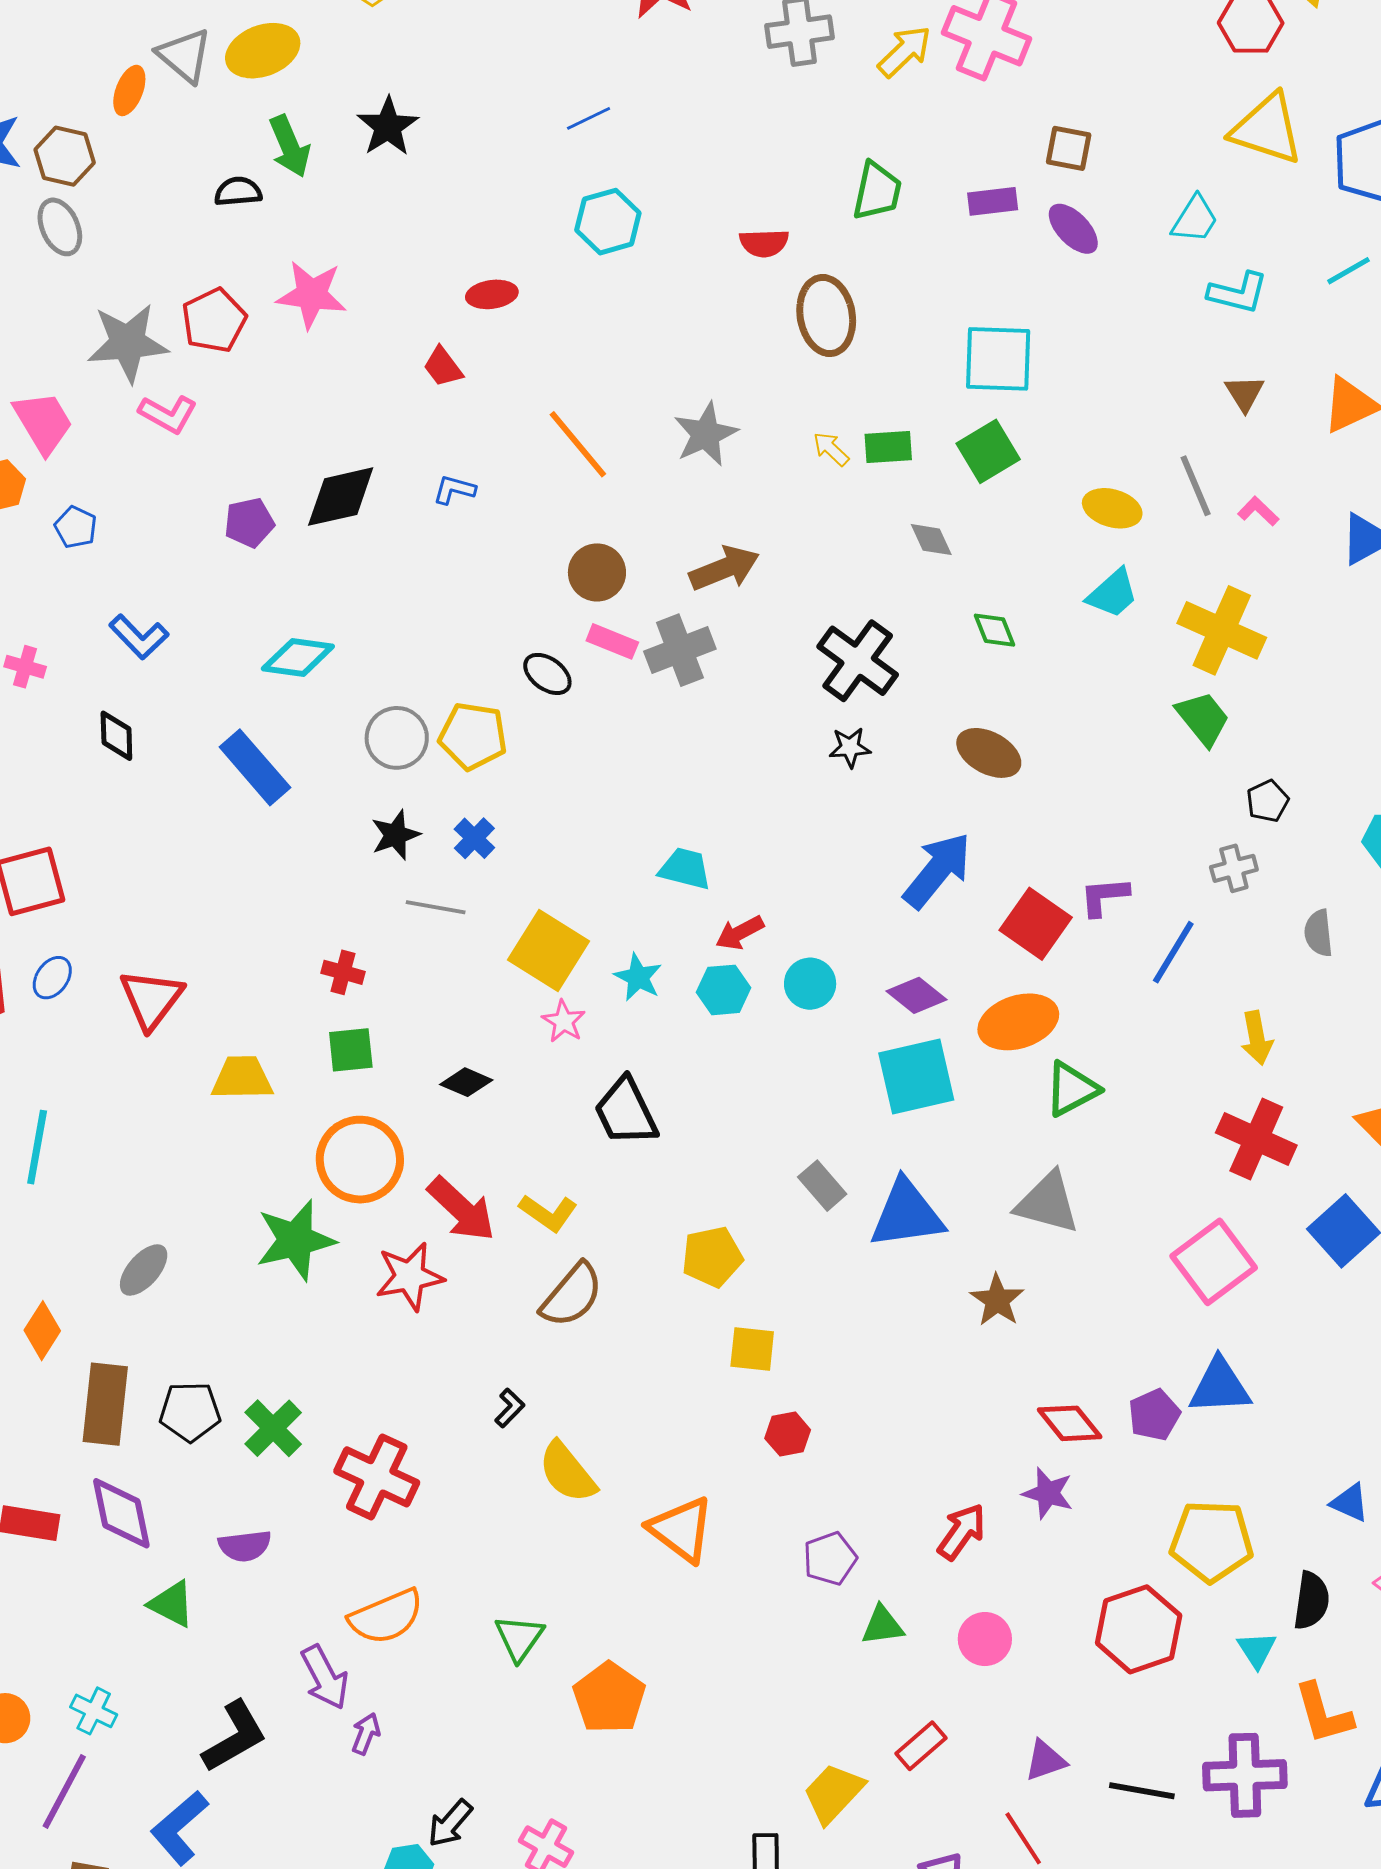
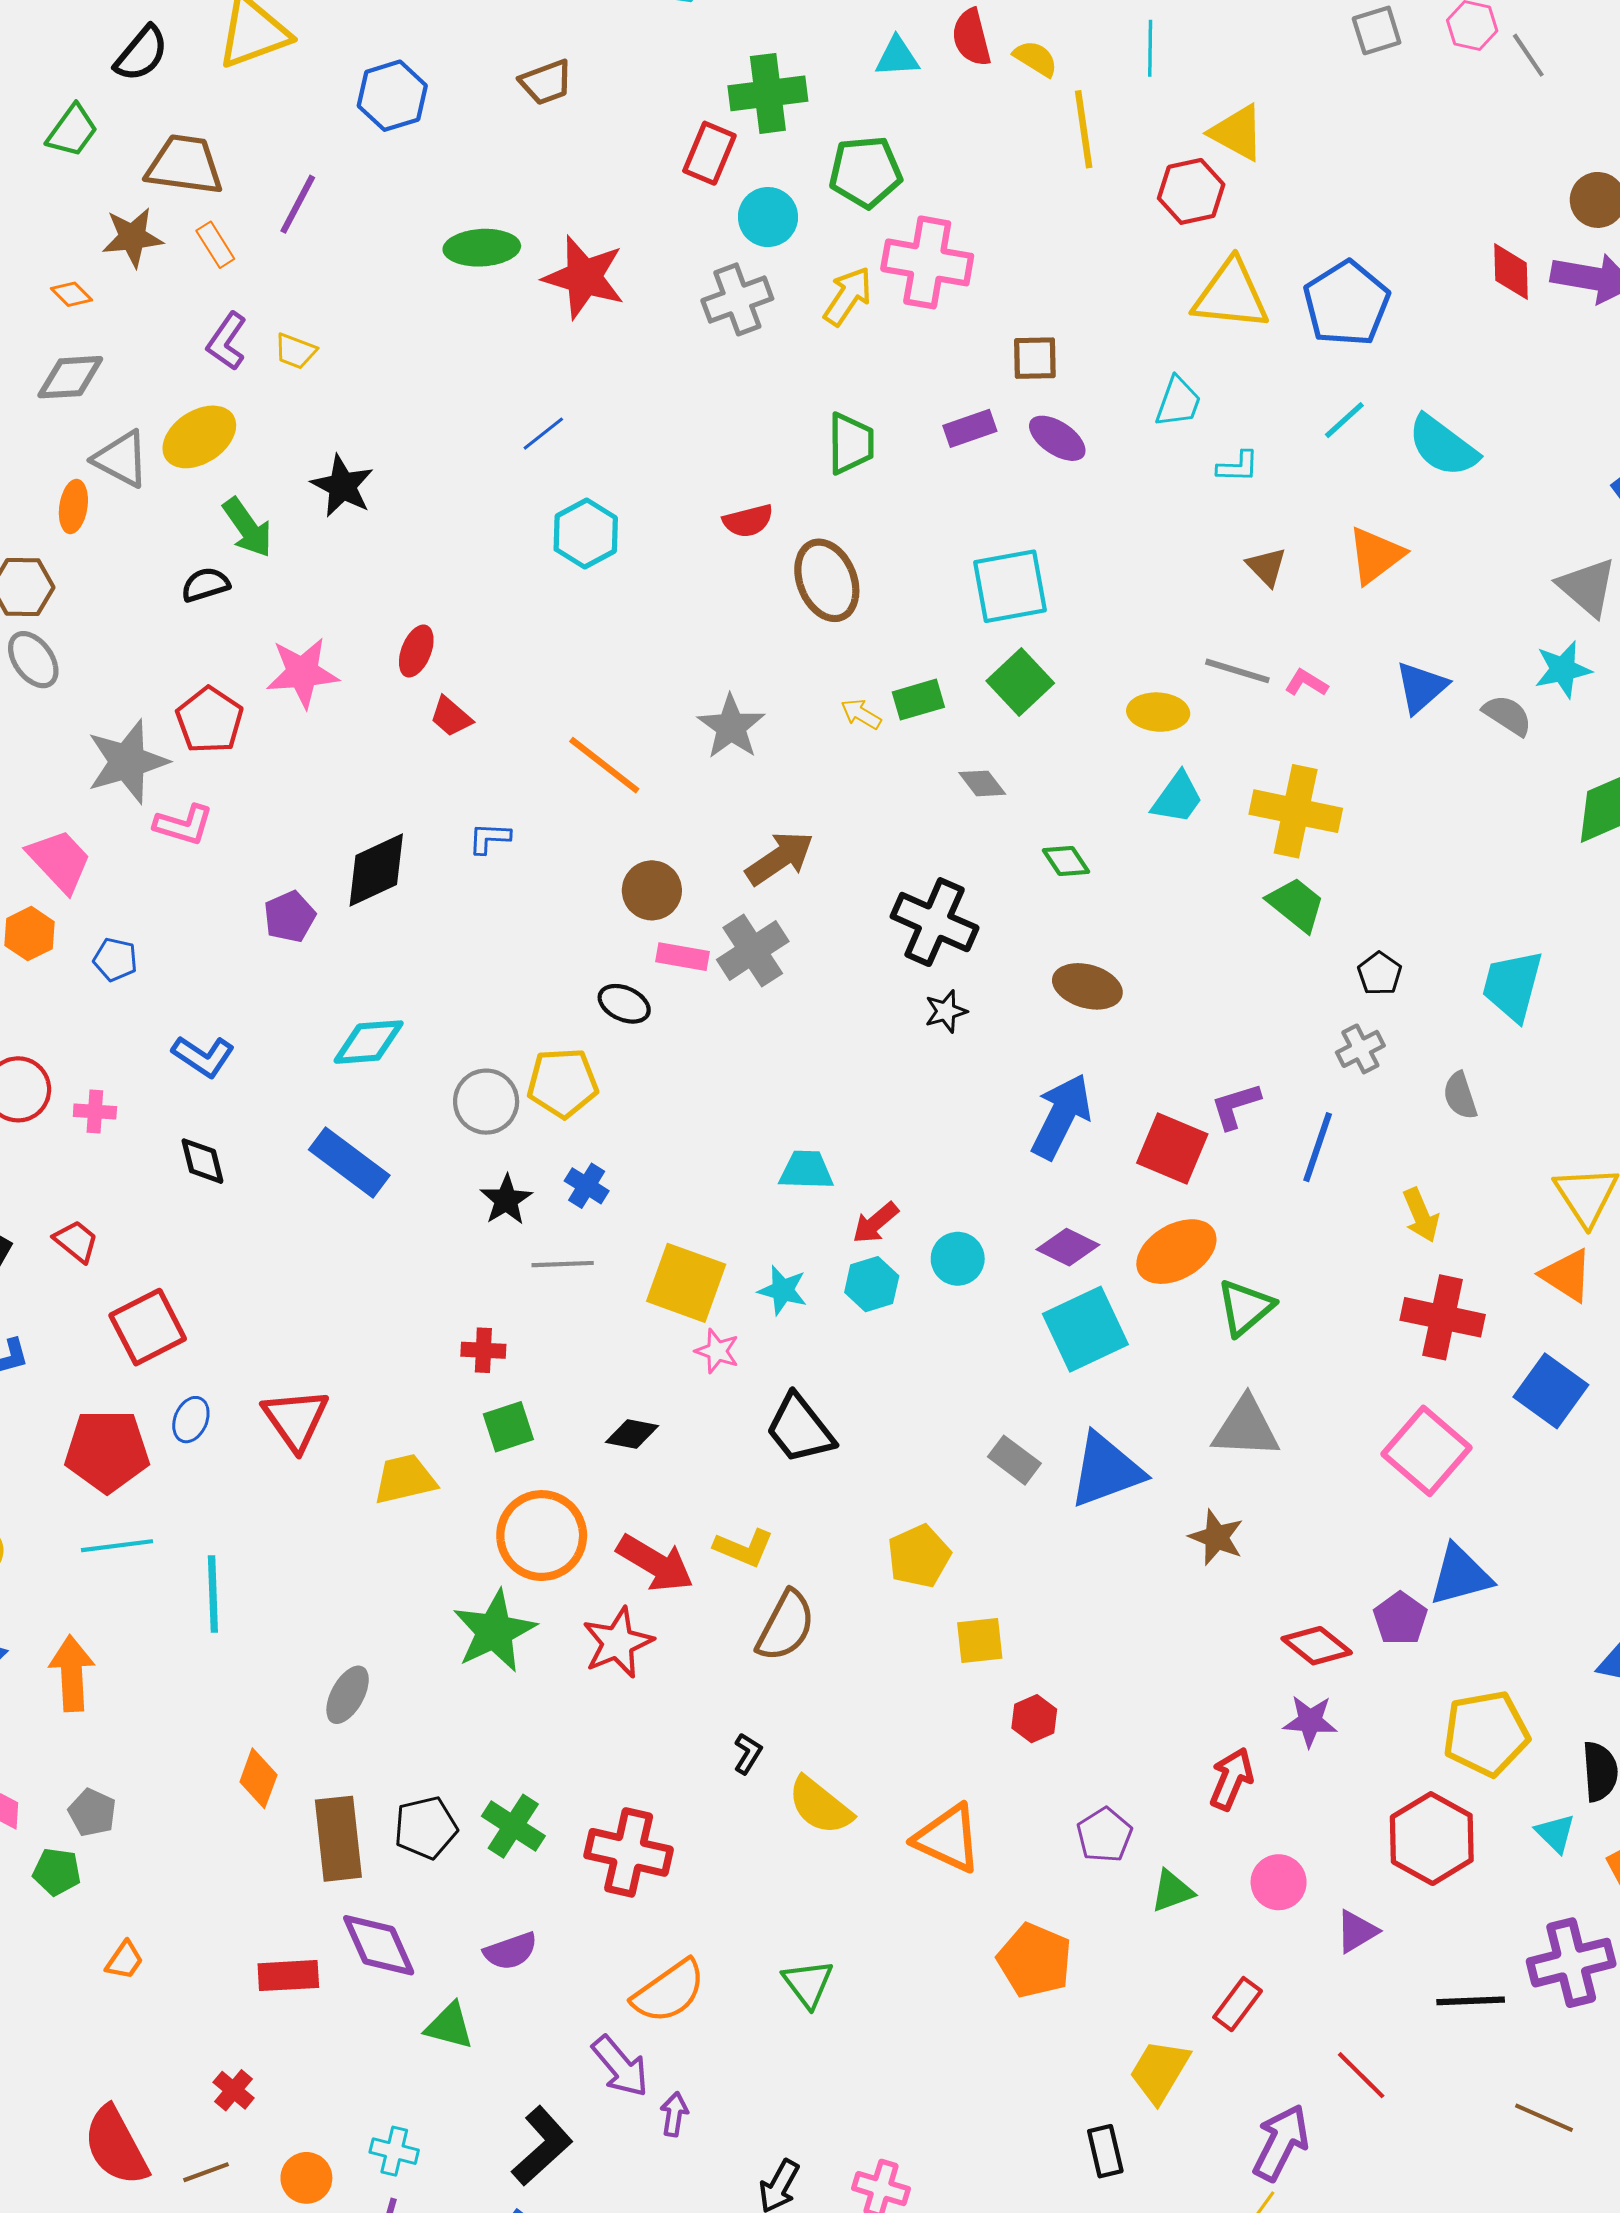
cyan L-shape: (1238, 293) -> (1238, 467), size x0.7
red ellipse: (492, 294) -> (416, 651), moved, turned -48
gray line: (1196, 486) -> (1237, 671), turned -38
orange pentagon: (609, 1698) -> (1035, 1960), moved
purple triangle: (1045, 1760) -> (1357, 1931), moved

